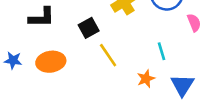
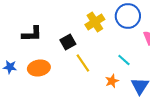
cyan line: (162, 51) -> (124, 60), turned -32

